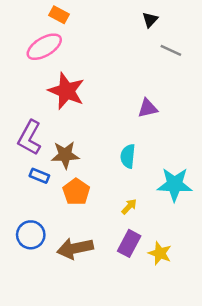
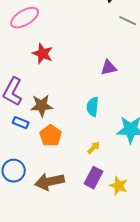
red star: (66, 91) -> (43, 54), size x0.7

